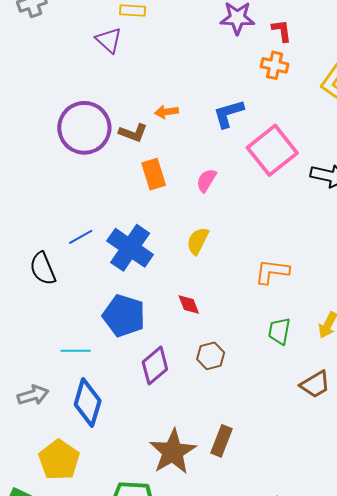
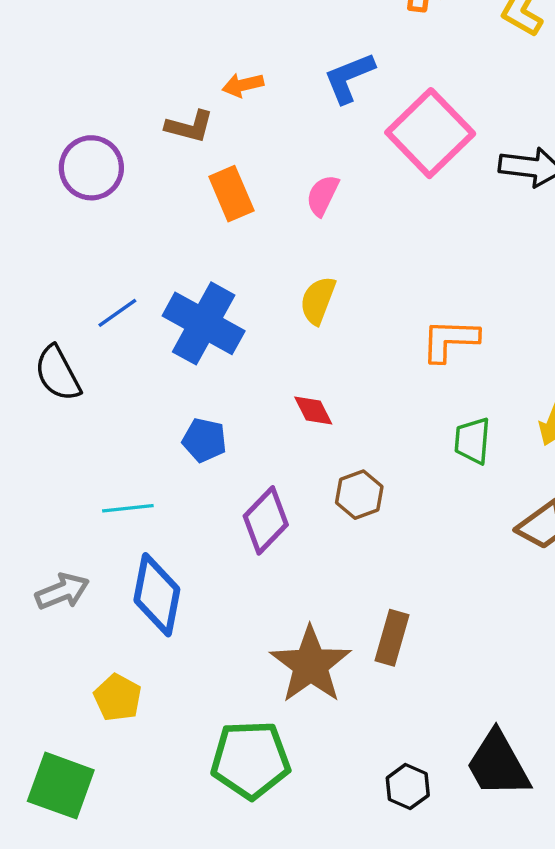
purple circle: (84, 128) -> (91, 168), moved, size x0.7
blue pentagon: (124, 316) -> (204, 440), size x0.6
yellow pentagon: (59, 460) -> (118, 698), size x0.7

